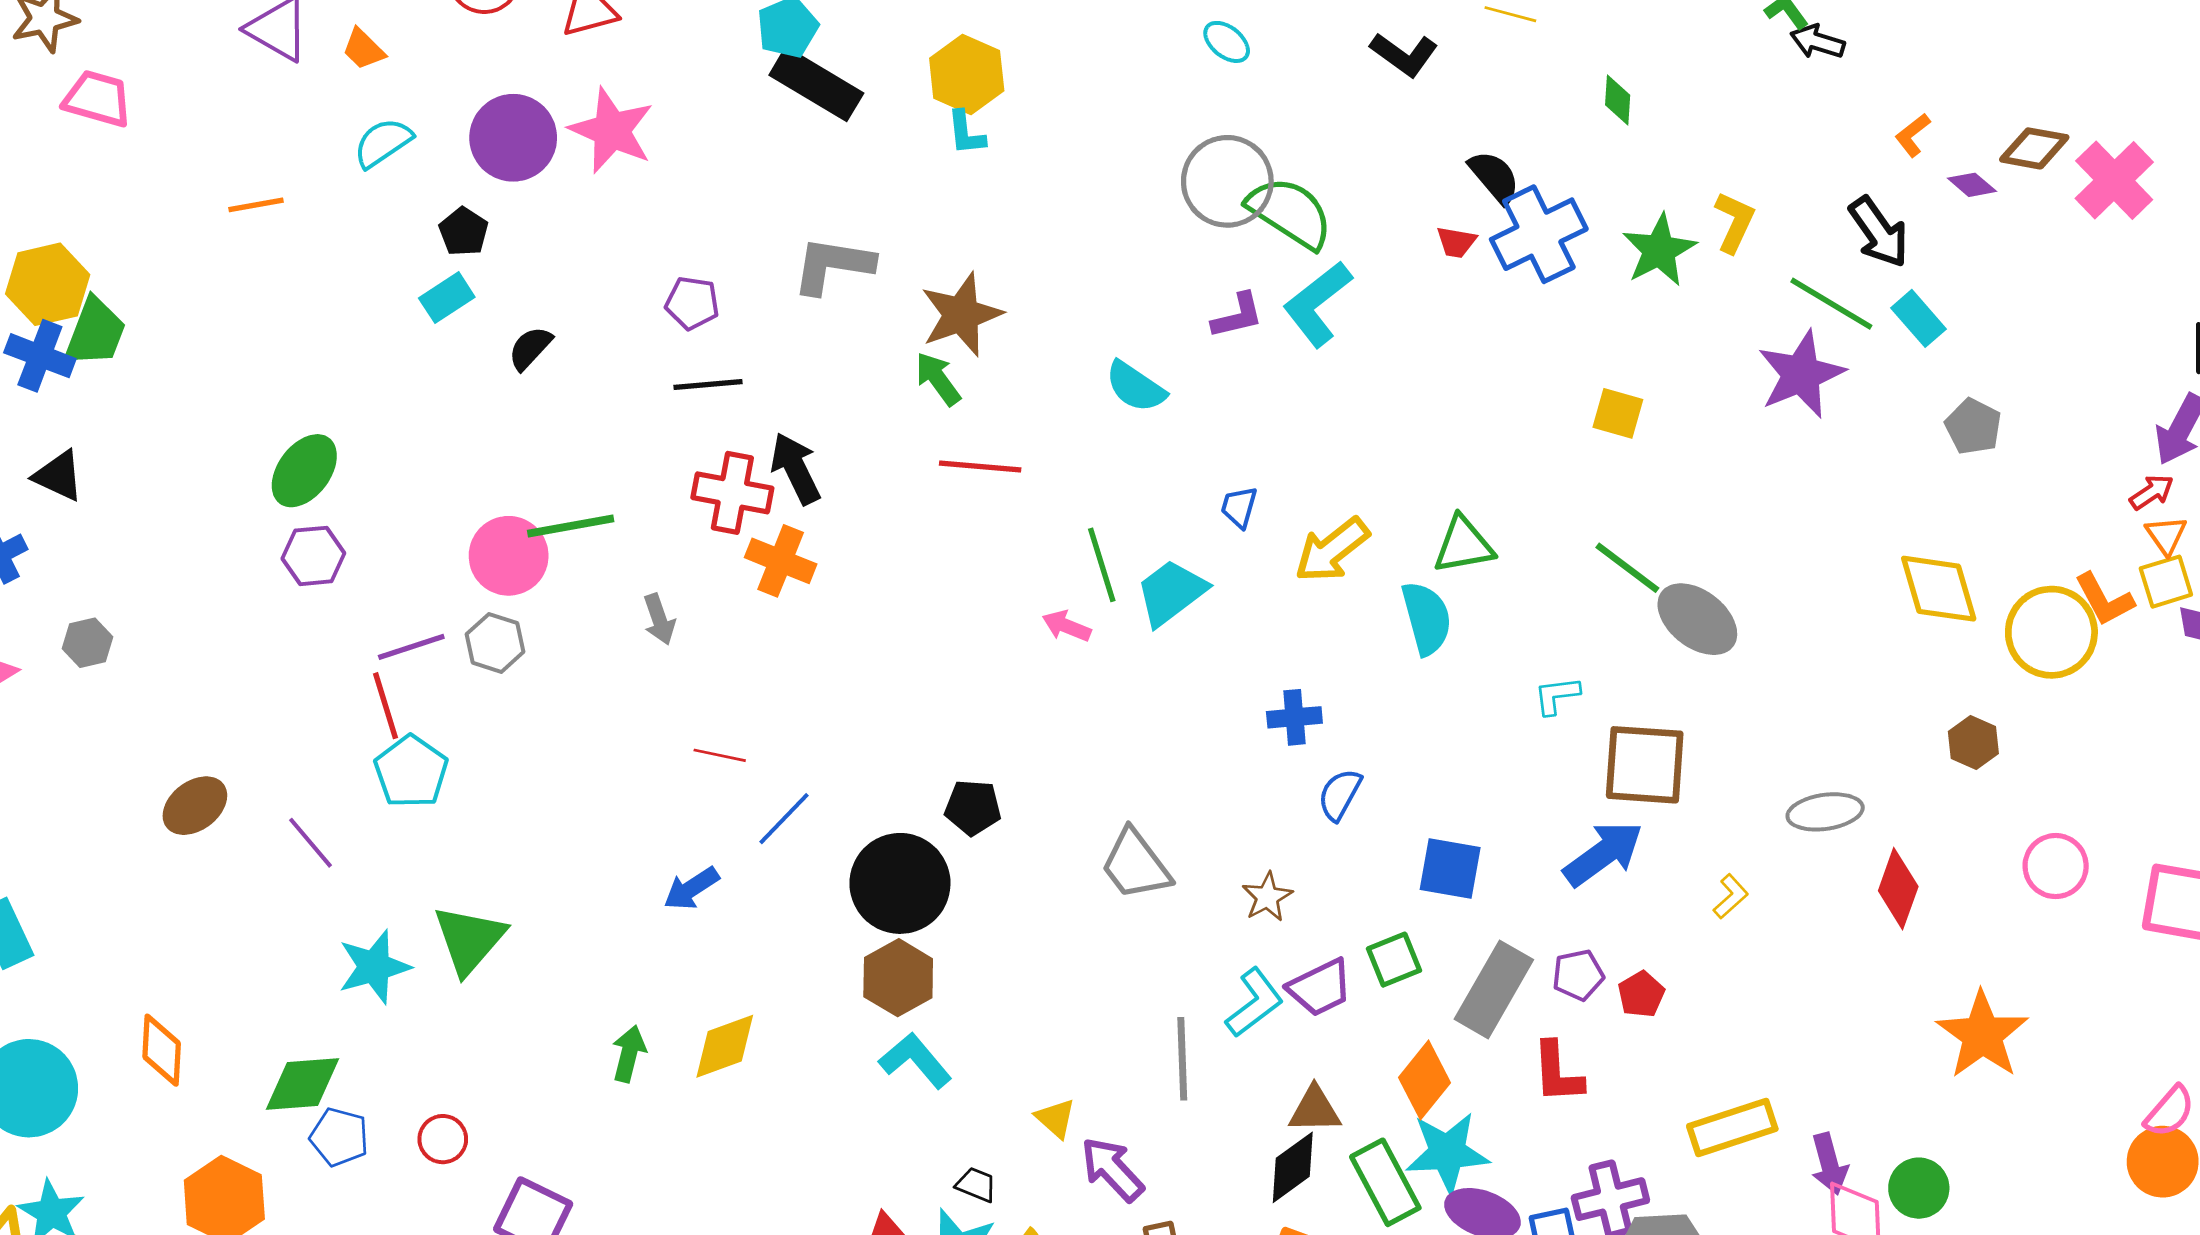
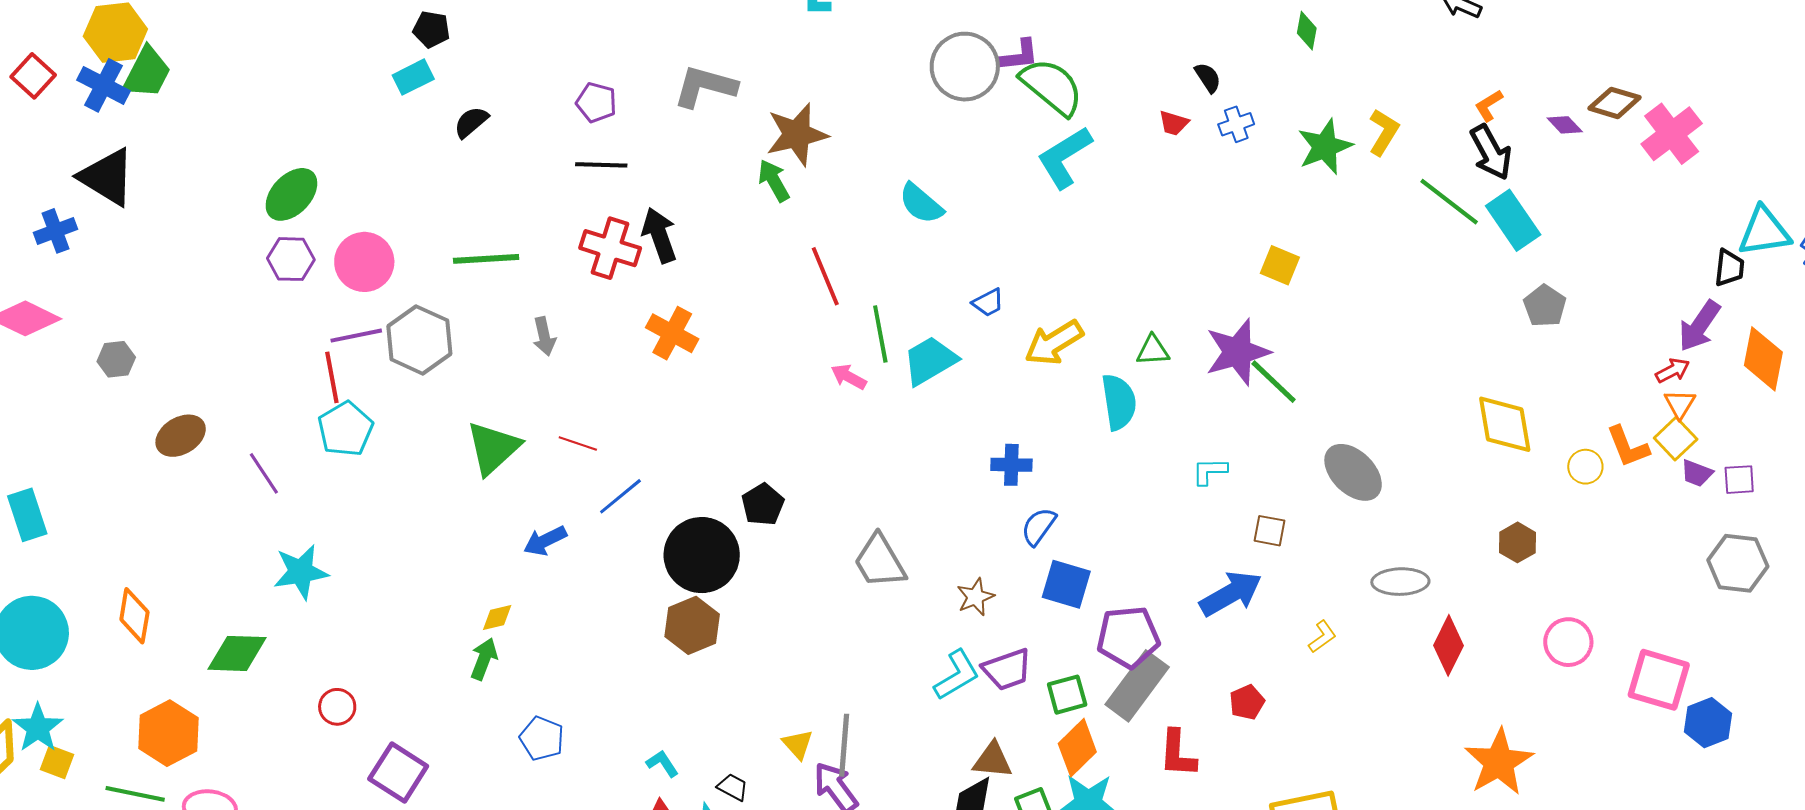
orange L-shape: (1913, 135) -> (1489, 105), moved
black semicircle: (1494, 177) -> (1208, 78), size x0.7
gray circle: (1227, 181) -> (965, 67), moved
black pentagon: (464, 232) -> (431, 29), turned -30
blue cross: (1539, 234) -> (1236, 124), size x0.5
purple L-shape: (1237, 316) -> (1019, 55), moved
cyan rectangle: (1918, 318) -> (1513, 220), size x1.4
purple star: (1801, 374) -> (1238, 352), moved
red line: (980, 467) -> (825, 276), moved, turned 56
black triangle: (59, 476) -> (107, 177), size x1.5
blue trapezoid: (1239, 507) -> (988, 303), turned -140
green triangle: (1464, 545) -> (1153, 350), size x0.7
pink circle: (509, 556) -> (364, 262), moved
orange cross: (781, 561) -> (672, 333), moved
yellow square: (2166, 582) -> (1676, 439), turned -33
gray ellipse: (1697, 619) -> (1353, 472), moved
yellow circle: (2051, 632) -> (1585, 467), size x0.5
gray hexagon: (87, 643) -> (116, 359), moved
gray hexagon: (495, 643) -> (419, 340), size x1.5
brown square: (1645, 765) -> (1270, 531), size x0.5
black pentagon: (973, 808) -> (763, 504), turned 30
blue square: (1450, 868) -> (1066, 584), moved
green triangle: (469, 940) -> (493, 448), moved
green square: (1394, 960) -> (1067, 695), moved
purple pentagon: (1578, 975) -> (1128, 637), moved, size x1.6
yellow diamond: (725, 1046) -> (497, 617), moved, size x0.6
gray line: (1182, 1059) -> (844, 745), moved
cyan L-shape: (915, 1061) -> (662, 764), moved, size x0.6
blue pentagon: (339, 1137) -> (542, 738), moved

